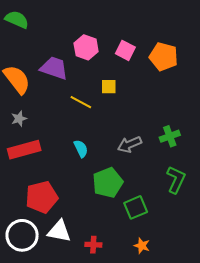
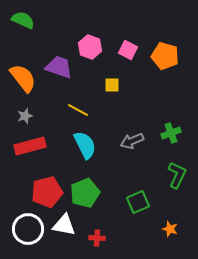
yellow line: (81, 102) -> (78, 110), moved
cyan semicircle: (81, 149) -> (85, 145), size x1.6
green pentagon: (108, 183) -> (85, 193), moved
orange star: (142, 246) -> (170, 229), moved

